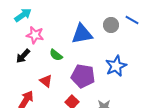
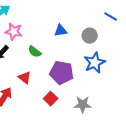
gray circle: (111, 25) -> (90, 36), moved
blue triangle: (82, 34) -> (61, 31), size x0.6

